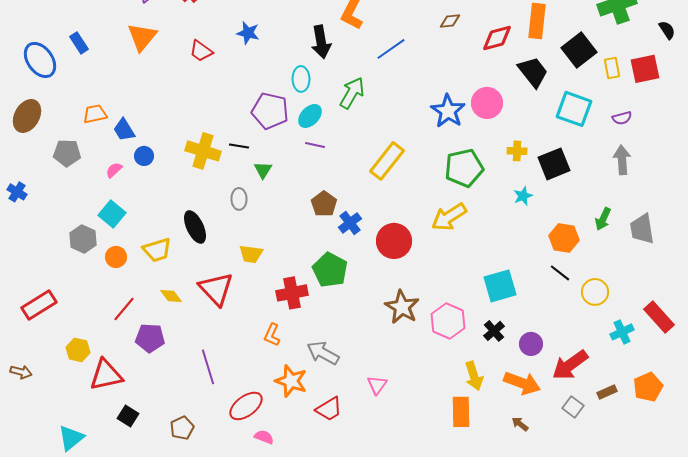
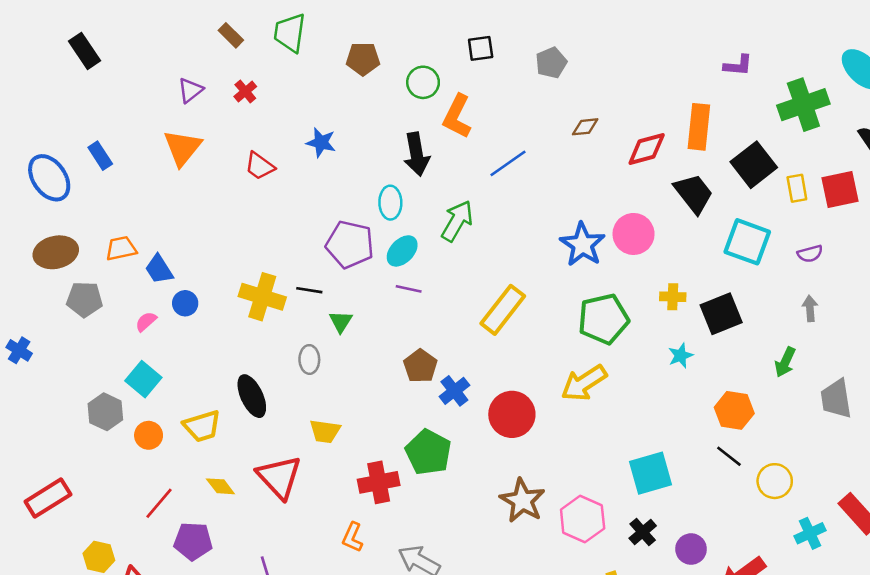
brown ellipse: (27, 116) -> (56, 252), moved, turned 48
gray arrow: (622, 160) -> (810, 308), size x0.7
green arrow: (603, 219) -> (785, 362), moved

